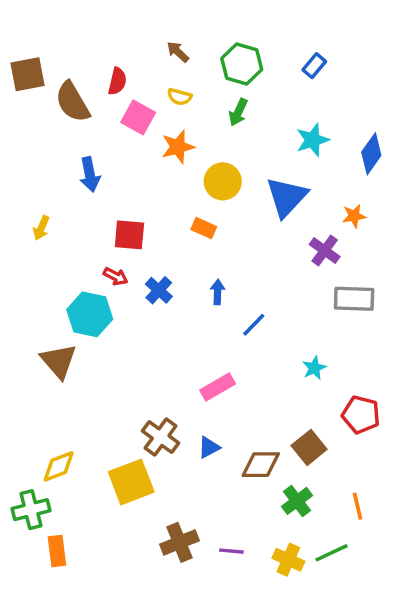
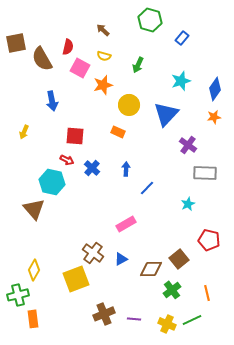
green hexagon: (242, 64) -> (150, 20), moved
orange star: (354, 216) -> (214, 117), moved
cyan star: (314, 368) -> (188, 204), moved
yellow diamond: (59, 466) -> (34, 270), turned -40

